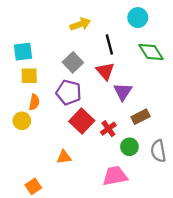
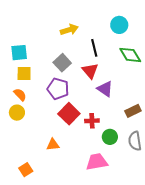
purple triangle: (123, 92) -> (105, 89), turned -30
orange semicircle: (34, 102) -> (20, 95), moved, turned -56
brown rectangle: (141, 117) -> (133, 111), moved
red cross: (108, 129) -> (92, 121), turned 32

